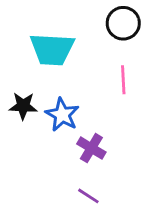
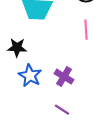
blue star: (62, 115) -> (30, 76), moved

